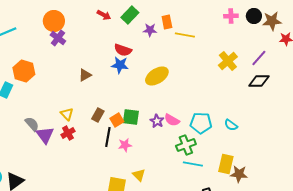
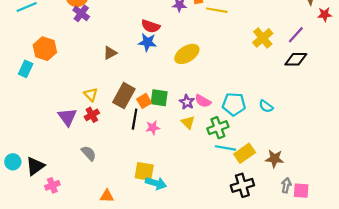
brown rectangle: (98, 115) -> (124, 96), size x1.6
gray semicircle: (32, 124) -> (89, 153), moved
yellow rectangle: (226, 164) -> (245, 153), moved, turned 42
yellow triangle: (139, 175) -> (188, 122), moved

